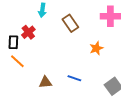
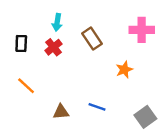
red cross: (28, 32) -> (53, 47), moved
black rectangle: (13, 42) -> (21, 44), moved

